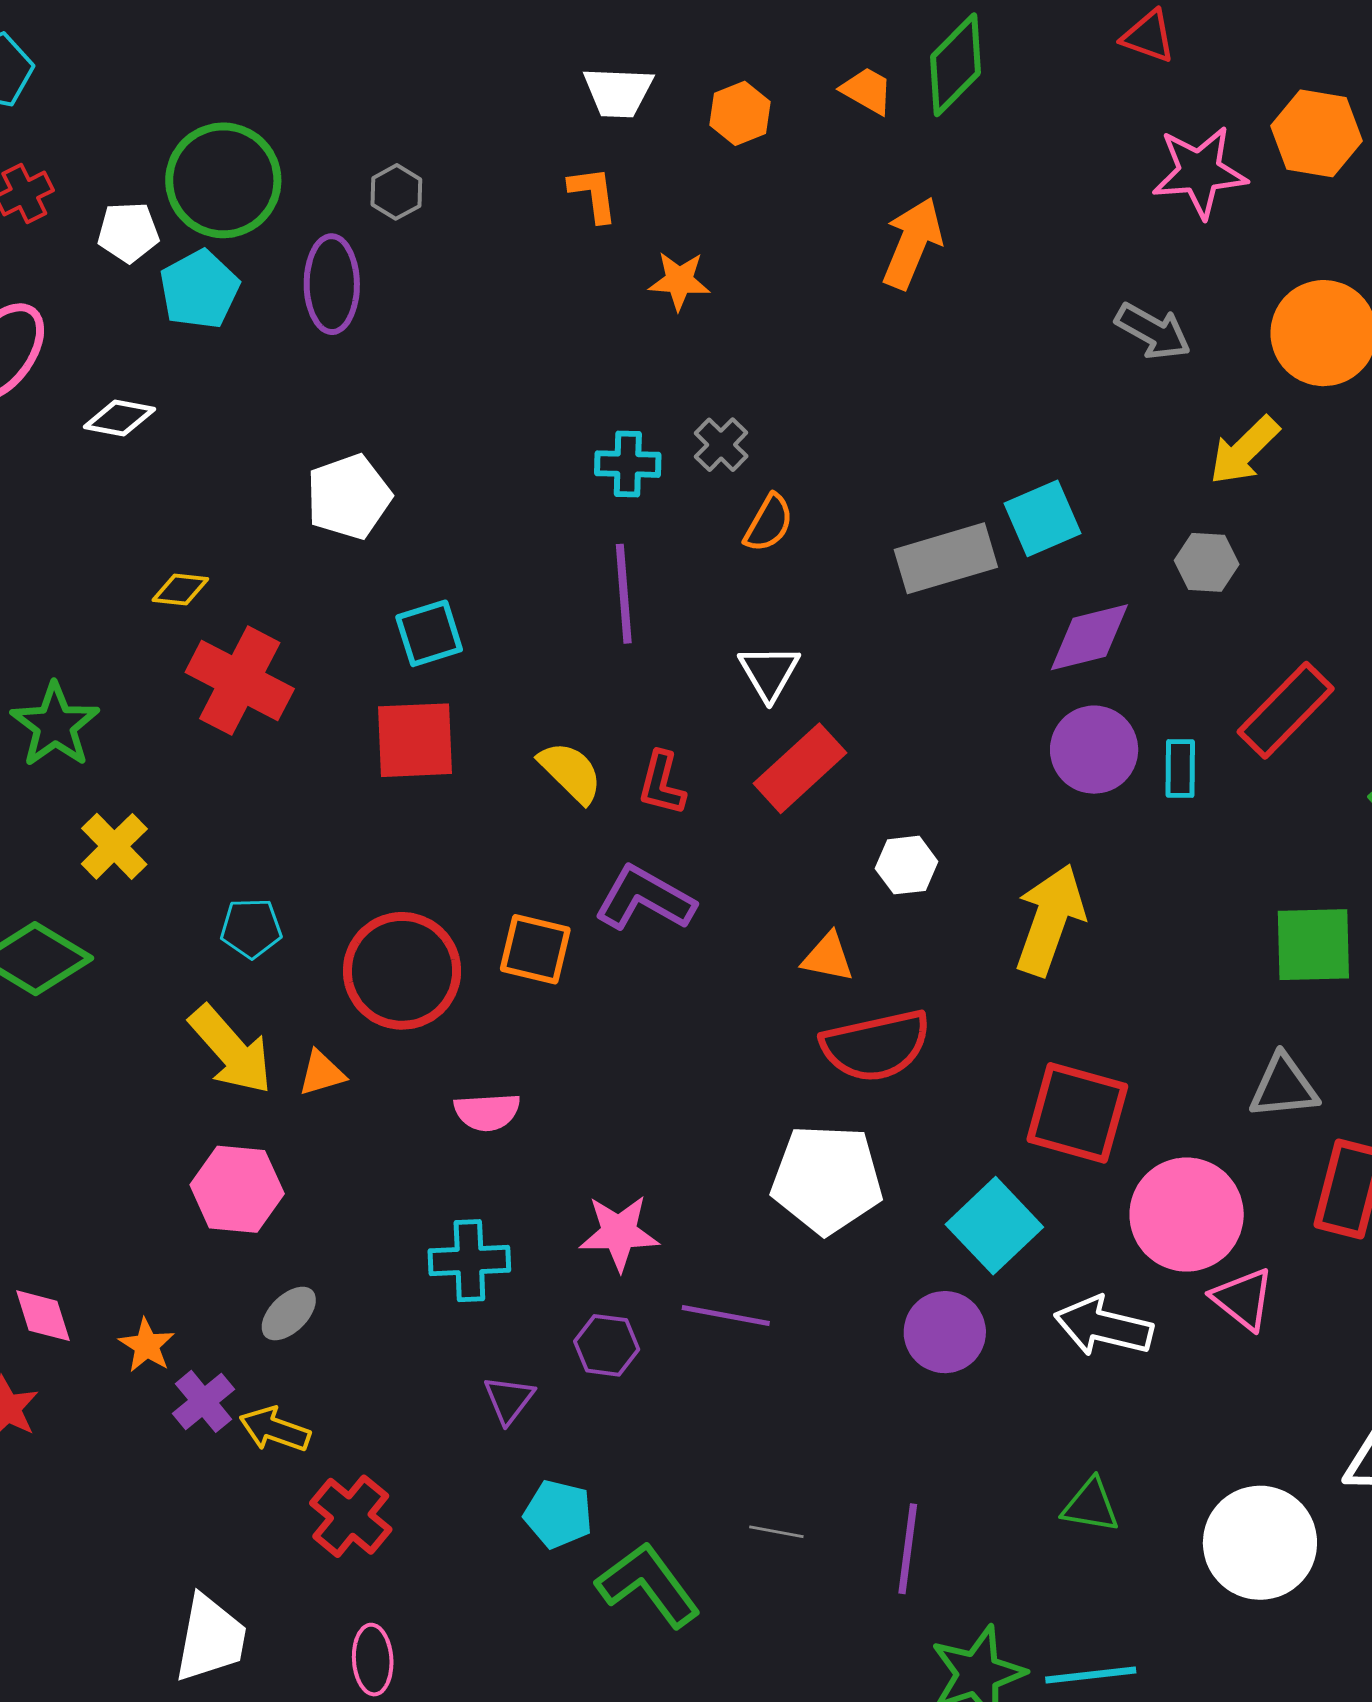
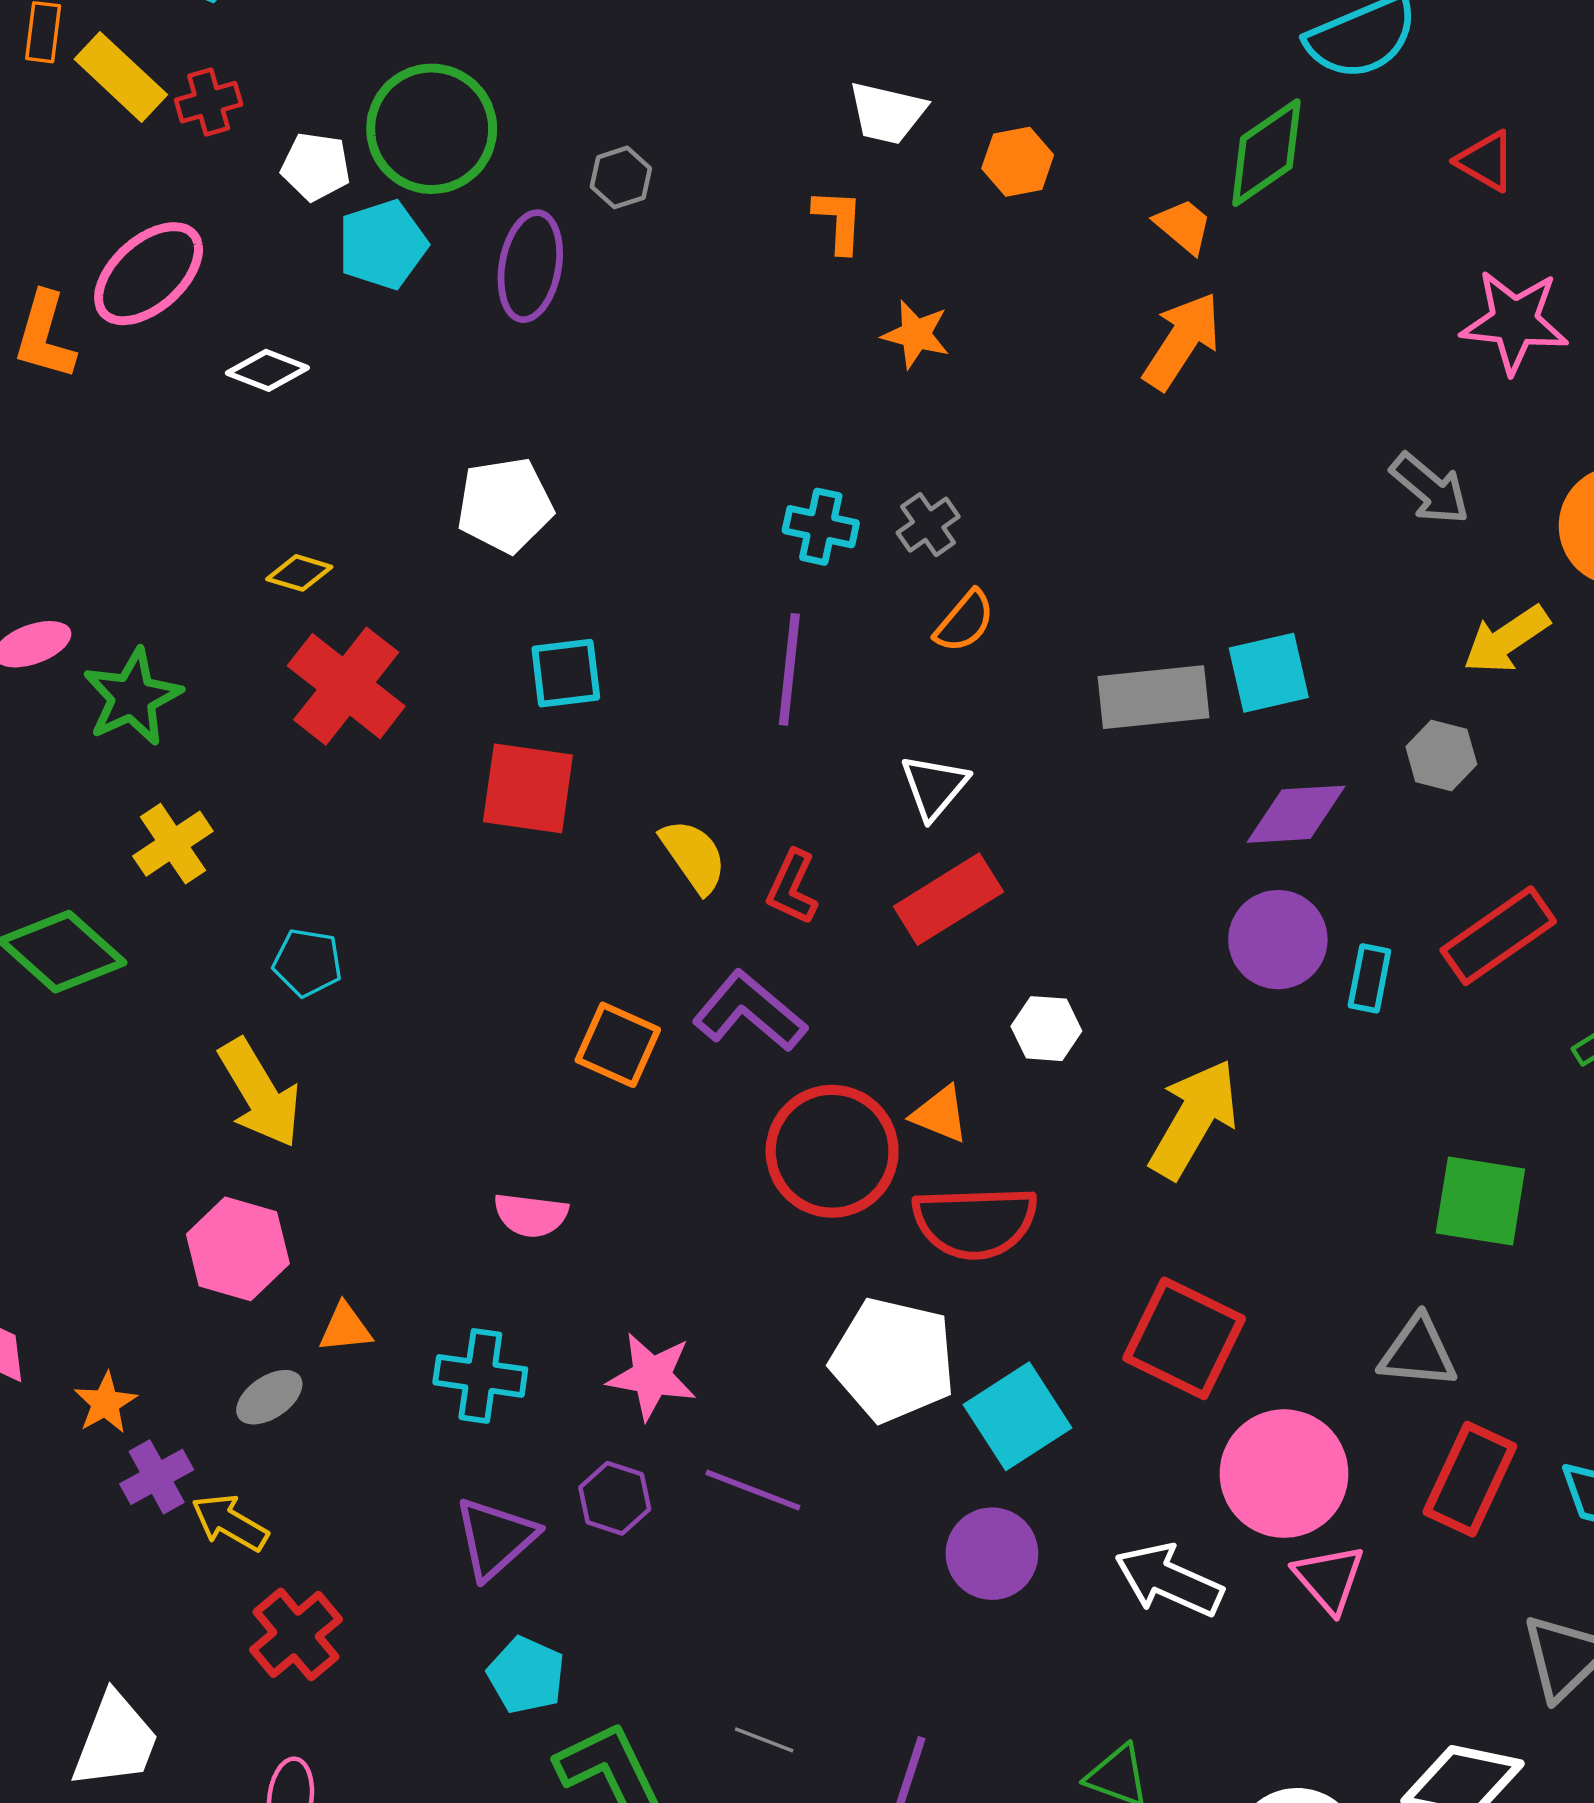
orange trapezoid: (867, 91) -> (1183, 226), moved
red circle: (402, 971) -> (832, 1151), moved
orange triangle: (322, 1073) -> (345, 1328), moved
cyan square: (994, 1226) -> (1017, 1416), moved
purple triangle: (509, 1400) -> (495, 1538), size x1.5

